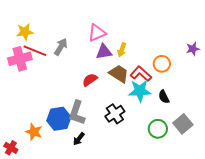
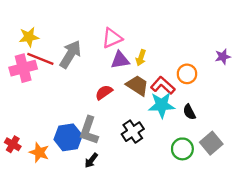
gray arrow: (61, 47) -> (70, 54), size x1.4
red cross: (11, 148) -> (13, 144), moved

